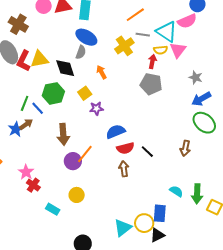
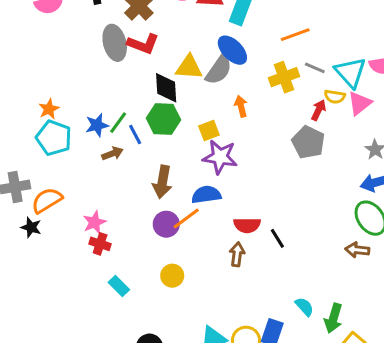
orange line: (135, 15) -> (295, 35), moved
gray semicircle: (81, 52) -> (219, 70), size x1.5
yellow triangle: (39, 59) -> (189, 67), moved
red L-shape: (23, 61) -> (143, 44), moved, turned -110
black diamond: (65, 68) -> (166, 88), moved
purple star: (96, 108) -> (220, 157), size x1.6
blue star: (16, 129) -> (97, 125), moved
blue semicircle: (116, 132) -> (206, 195), moved
brown arrow: (185, 148) -> (357, 250), moved, turned 70
red cross: (33, 185) -> (100, 244), turned -32
yellow circle: (77, 195) -> (172, 276), moved

